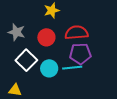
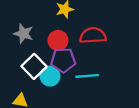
purple pentagon: (80, 54) -> (63, 60), moved
cyan circle: (49, 68) -> (50, 76), moved

